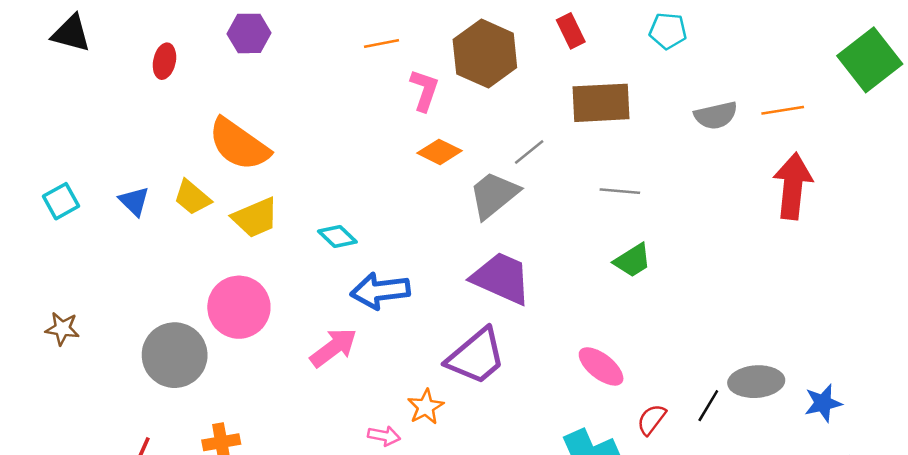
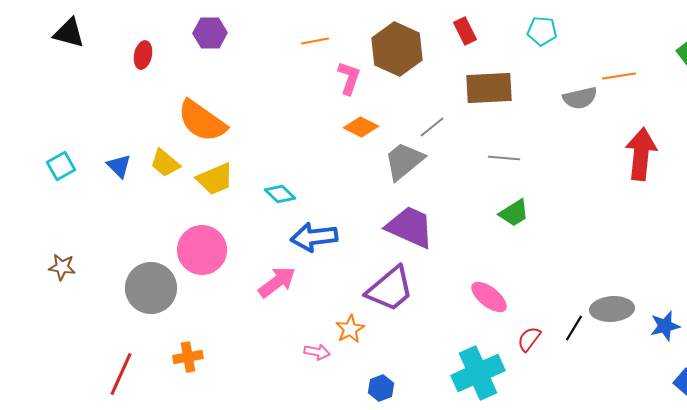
orange line: (783, 110) -> (619, 76), moved

